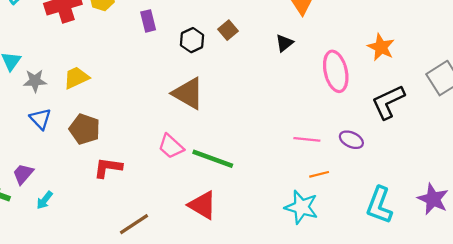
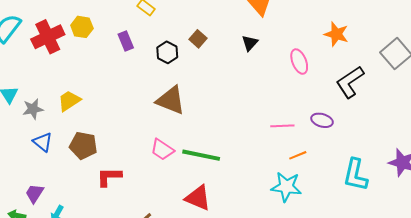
pink ellipse: (336, 71) -> (299, 62), size x0.7

